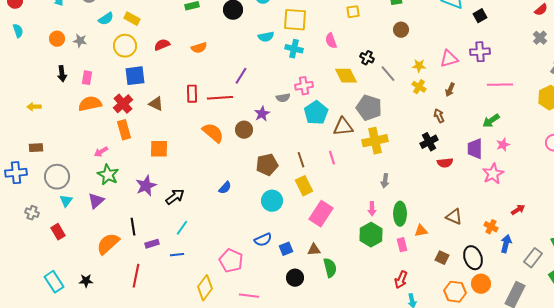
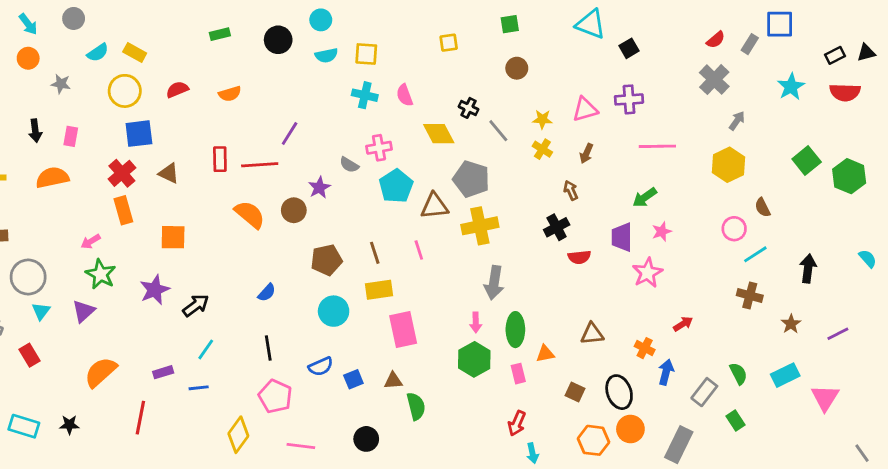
yellow square: (295, 20) -> (366, 54), size x0.7
cyan semicircle: (266, 37) -> (326, 55), moved
gray cross: (540, 38) -> (714, 80), size x1.5
orange circle: (57, 39) -> (28, 58), moved
pink semicircle: (331, 41) -> (405, 95), moved
gray semicircle: (283, 98) -> (349, 165), turned 40
orange semicircle: (90, 104) -> (52, 178), moved
gray arrow: (385, 181) -> (494, 283), size x1.6
yellow rectangle: (304, 186) -> (379, 290), turned -72
pink rectangle: (321, 214) -> (403, 330), turned -45
brown triangle: (454, 217) -> (592, 334), turned -30
black line: (133, 227) -> (268, 348), moved
black circle: (295, 278) -> (366, 439), moved
cyan rectangle: (54, 282) -> (24, 426), turned -40

